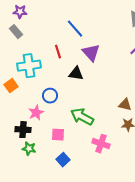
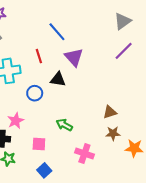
blue circle: (50, 96) -> (35, 93), moved
brown triangle: (125, 105) -> (110, 112), turned -32
green arrow: (82, 117) -> (64, 125), size x0.7

